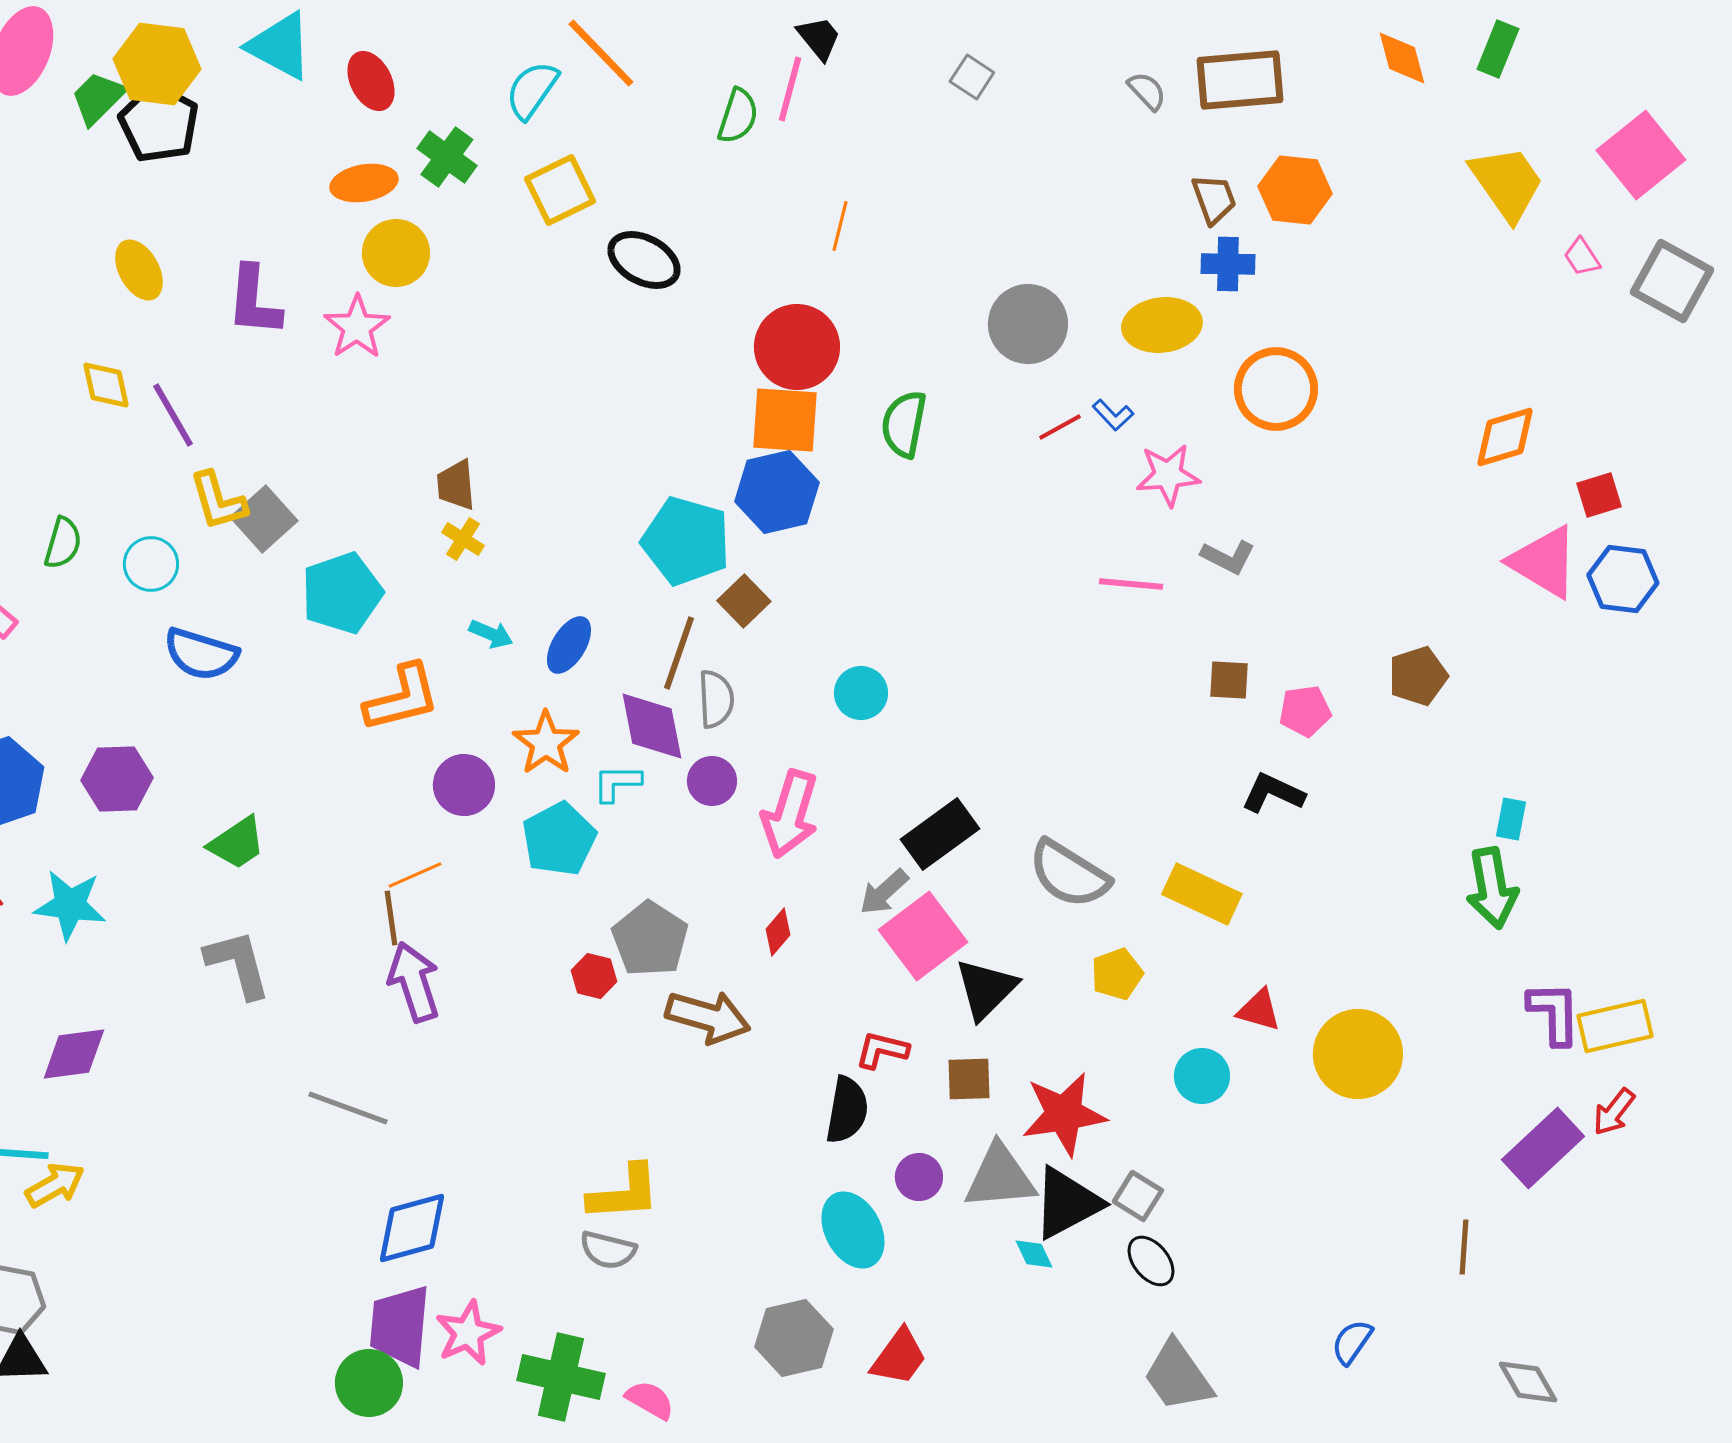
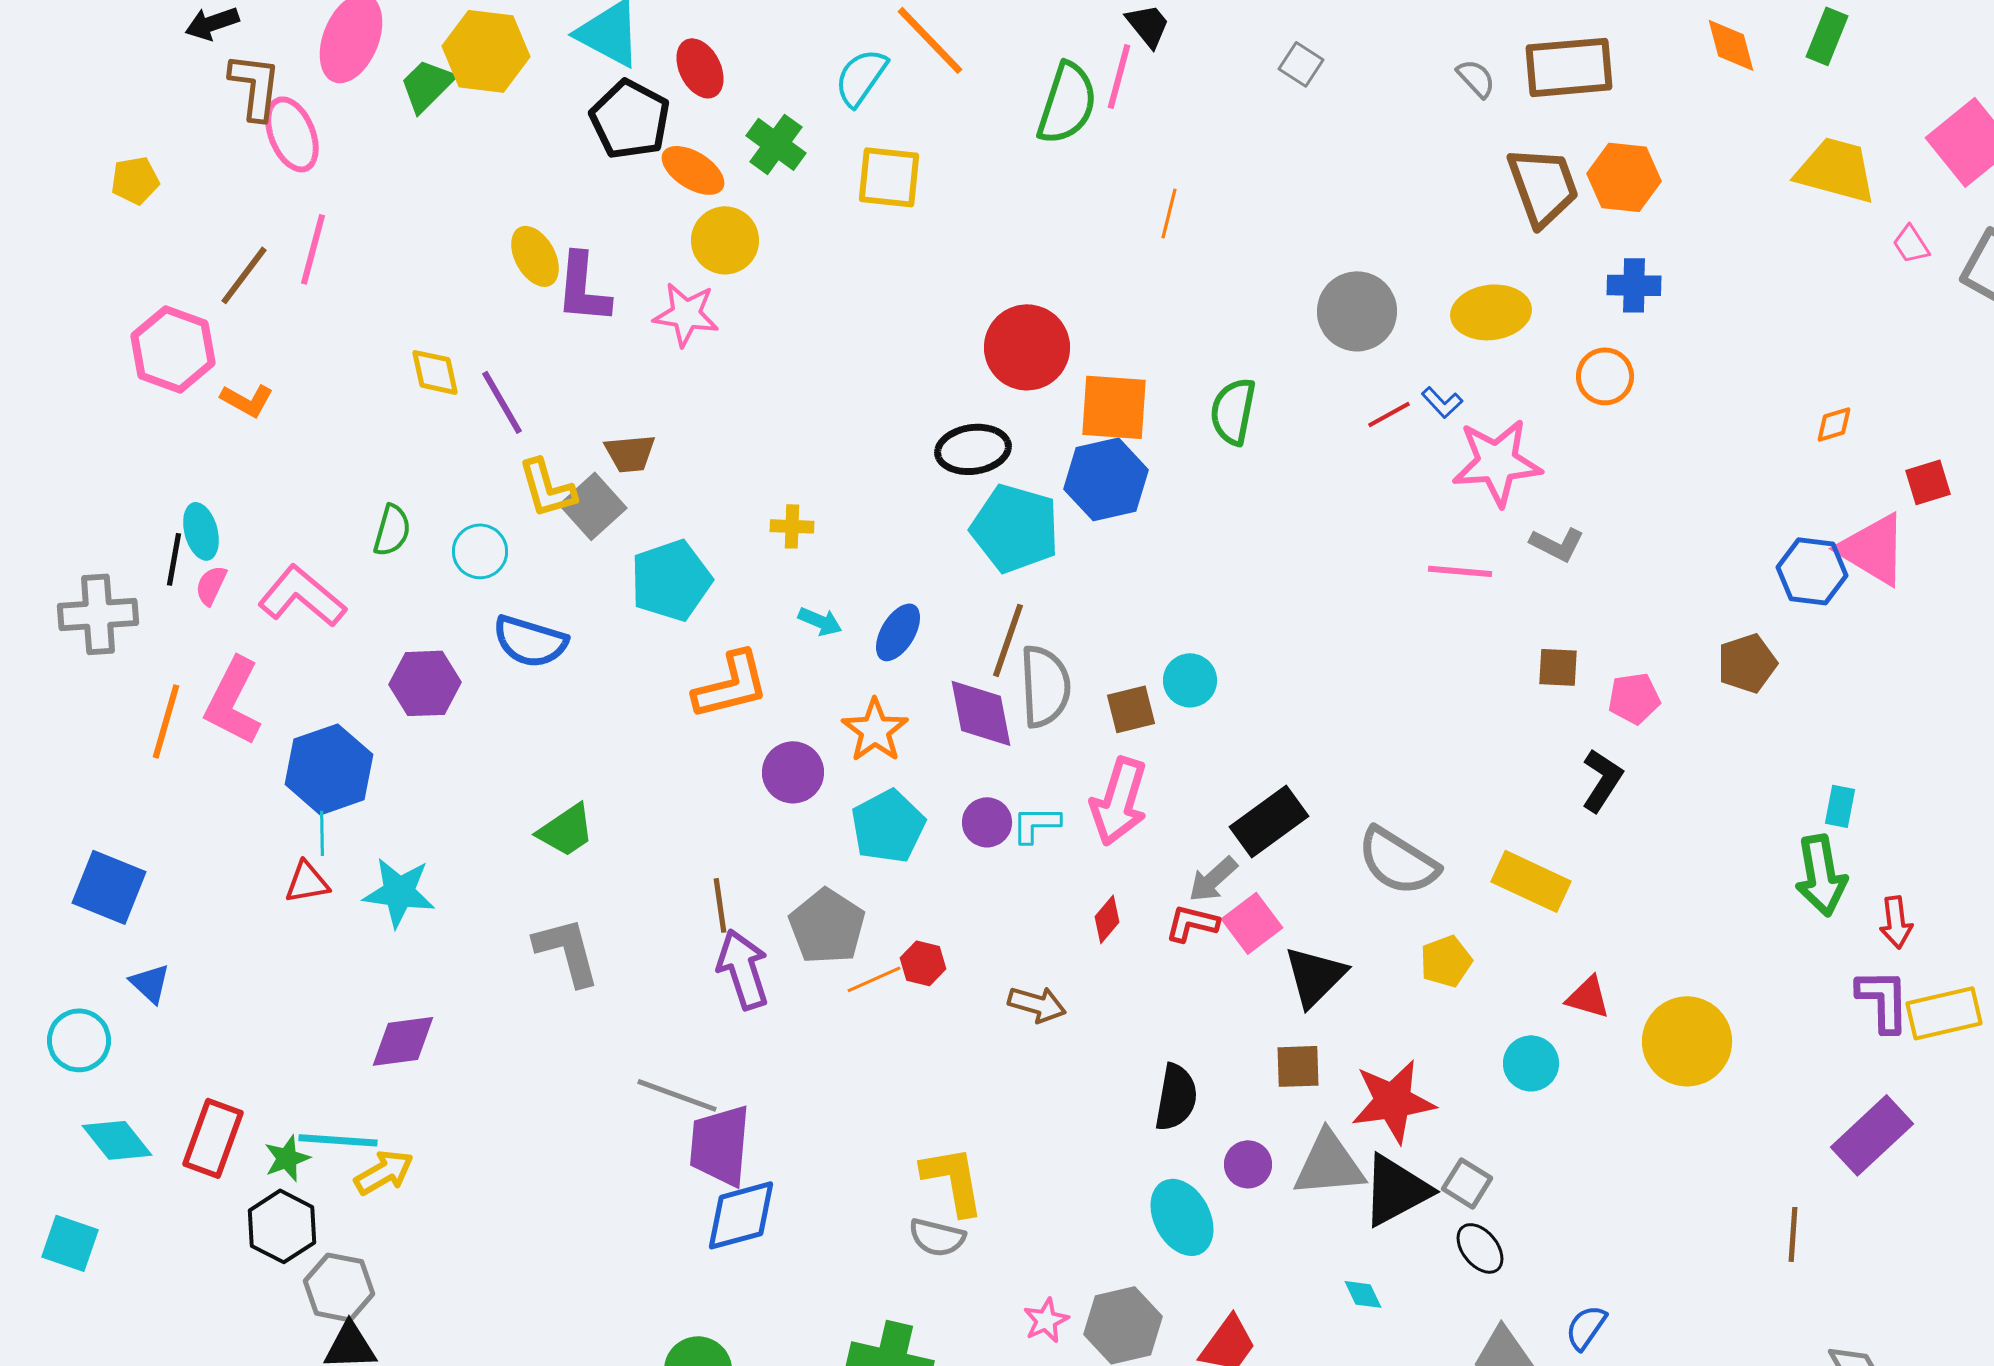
green semicircle: (738, 116) -> (1067, 103), size x1.5
black pentagon: (159, 123) -> (630, 119), moved
orange ellipse: (364, 183) -> (693, 170), turned 42
yellow trapezoid: (1507, 183) -> (1836, 170), turned -40
yellow square: (560, 190) -> (889, 177), turned 32
brown trapezoid: (1214, 199) -> (1543, 186), size x1.6
black ellipse: (644, 260) -> (973, 449), moved, turned -36
blue cross: (1228, 264) -> (1634, 285), moved
yellow ellipse: (139, 270) -> (535, 256), moved
pink star: (357, 327) -> (686, 314), turned -30
red circle: (797, 347) -> (1027, 347), moved
orange circle: (1276, 389) -> (1605, 376), size x0.7
orange diamond: (1505, 437) -> (1834, 424), size x0.6
pink star: (1168, 475) -> (1497, 462), size x1.4
brown trapezoid: (456, 485) -> (630, 453), moved, turned -90
yellow cross: (463, 539) -> (792, 526), turned -30
blue hexagon: (1623, 579) -> (1812, 571), moved
brown square: (744, 601) -> (1131, 709), moved, turned 30
gray semicircle: (716, 699) -> (1045, 686), size x1.4
purple hexagon: (117, 779) -> (425, 683), moved
purple circle: (712, 781) -> (987, 822), moved
cyan L-shape: (617, 783) -> (1036, 824), moved
black L-shape: (1273, 793) -> (1602, 780), turned 98
orange line: (415, 875) -> (874, 979), moved
pink square: (923, 936) -> (1252, 923), size x0.7
gray pentagon: (650, 939) -> (827, 926), moved
brown arrow: (708, 1017) -> (1037, 1004), size x0.7
red L-shape: (882, 1050) -> (1192, 923), moved
red arrow: (1614, 1112) -> (1896, 922), moved, turned -45
yellow L-shape: (624, 1193) -> (953, 1180), turned -96
cyan diamond: (1034, 1254) -> (1363, 1294), moved
purple trapezoid: (400, 1326) -> (720, 1145), moved
pink star: (468, 1333) -> (1046, 1320), moved, size x0.7
blue semicircle: (1352, 1342) -> (1586, 1327), moved

